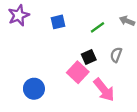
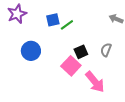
green line: (97, 27) -> (67, 25), moved
blue circle: (34, 89) -> (31, 51), moved

